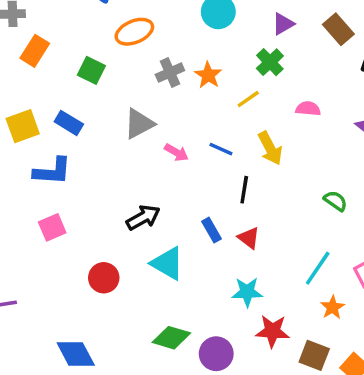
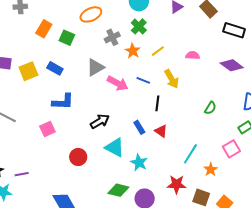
orange rectangle: (35, 51) -> (44, 29), moved
green cross: (270, 62) -> (139, 26), moved
orange star: (208, 75) -> (133, 51), moved
pink arrow: (176, 153) -> (118, 83), size x1.5
blue L-shape: (52, 171) -> (63, 102), moved
green semicircle: (335, 201) -> (210, 108), turned 88
cyan line: (318, 268) -> (190, 154), moved
cyan star: (247, 292) -> (139, 163), moved, turned 30

